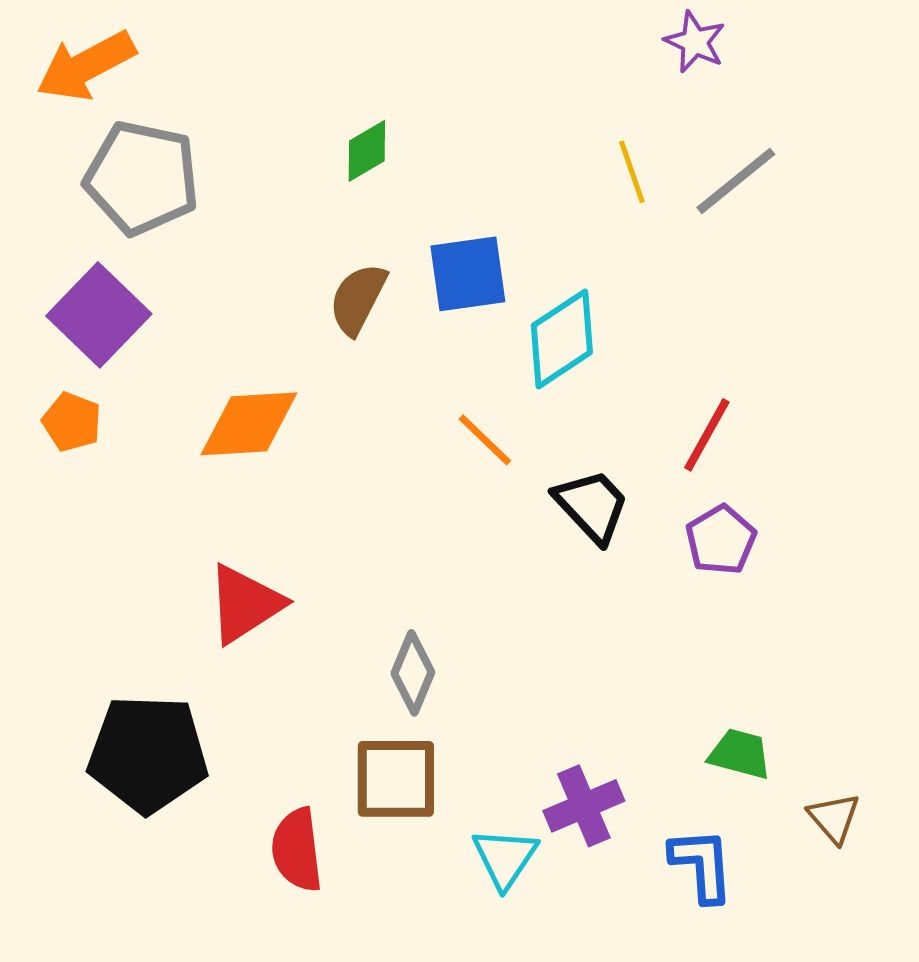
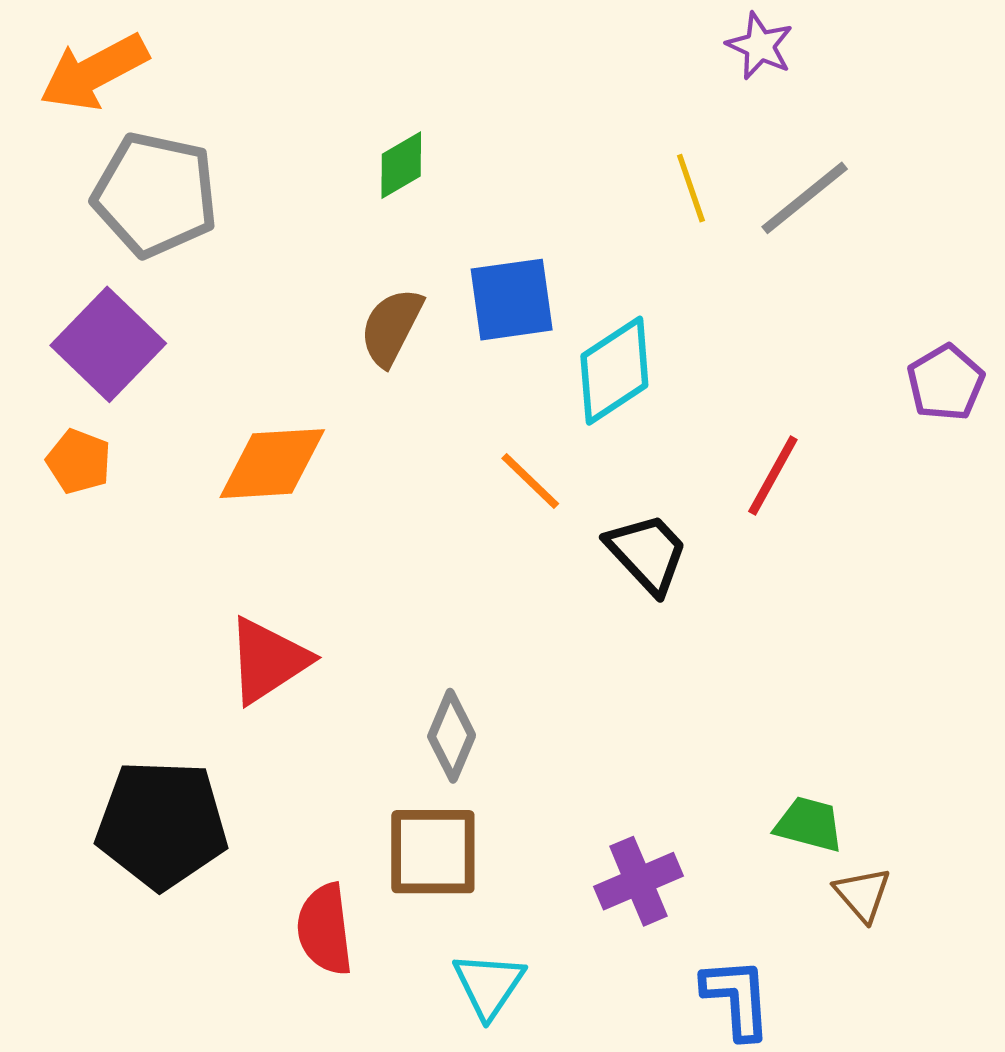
purple pentagon: (721, 540) -> (946, 383), moved
brown triangle: (834, 818) -> (863, 894), moved
cyan triangle: (505, 858) -> (489, 985), moved
blue L-shape: (702, 865) -> (737, 998), moved

